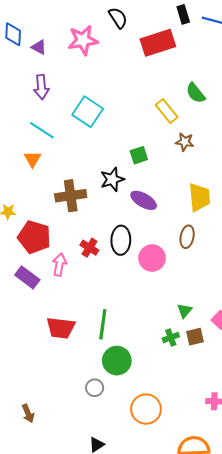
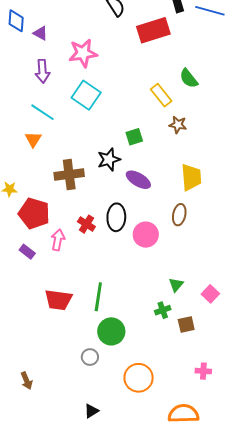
pink star: (83, 40) -> (83, 53), moved
purple rectangle: (27, 277) -> (27, 252), size x0.7
brown square: (195, 337) -> (186, 325), moved

